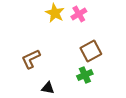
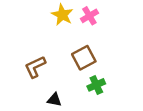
brown square: (91, 51) -> (84, 58), moved

